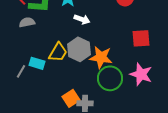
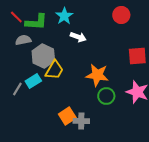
gray hexagon: (79, 49) -> (43, 56), moved
cyan rectangle: (37, 63) -> (33, 81), turned -49
green circle: (110, 78) -> (106, 96), size x0.7

